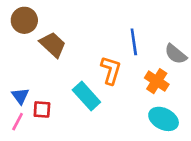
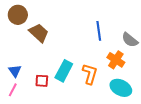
orange L-shape: (111, 70) -> (90, 74), moved
cyan rectangle: (86, 96) -> (64, 71), turned 70
red square: (42, 109) -> (42, 81), moved

